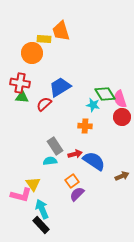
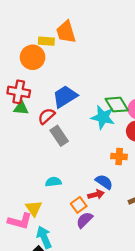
cyan star: (93, 105) -> (103, 117), size x1.5
orange cross: (85, 126) -> (119, 156), moved
gray rectangle: (55, 146) -> (59, 136), moved
red arrow: (75, 154) -> (96, 195), moved
blue semicircle: (94, 161) -> (104, 182), size x0.7

